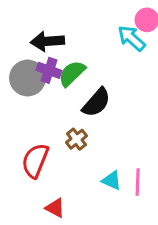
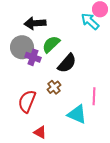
purple cross: (49, 70) -> (33, 57), moved
cyan triangle: (112, 180) -> (77, 114), size x1.5
pink line: (138, 182) -> (94, 96), moved

